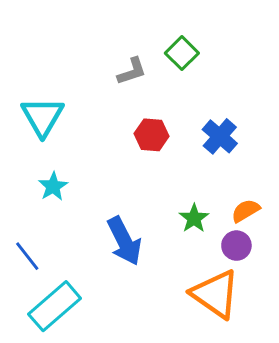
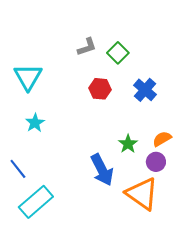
green square: (182, 53) -> (118, 53), moved
blue arrow: (124, 241) -> (102, 170), moved

